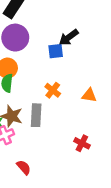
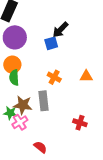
red cross: (82, 143) -> (80, 123), moved

